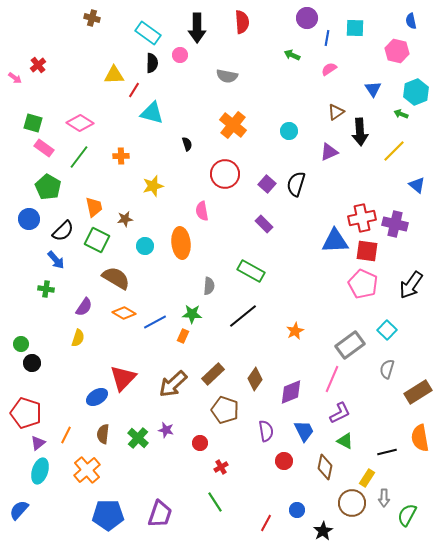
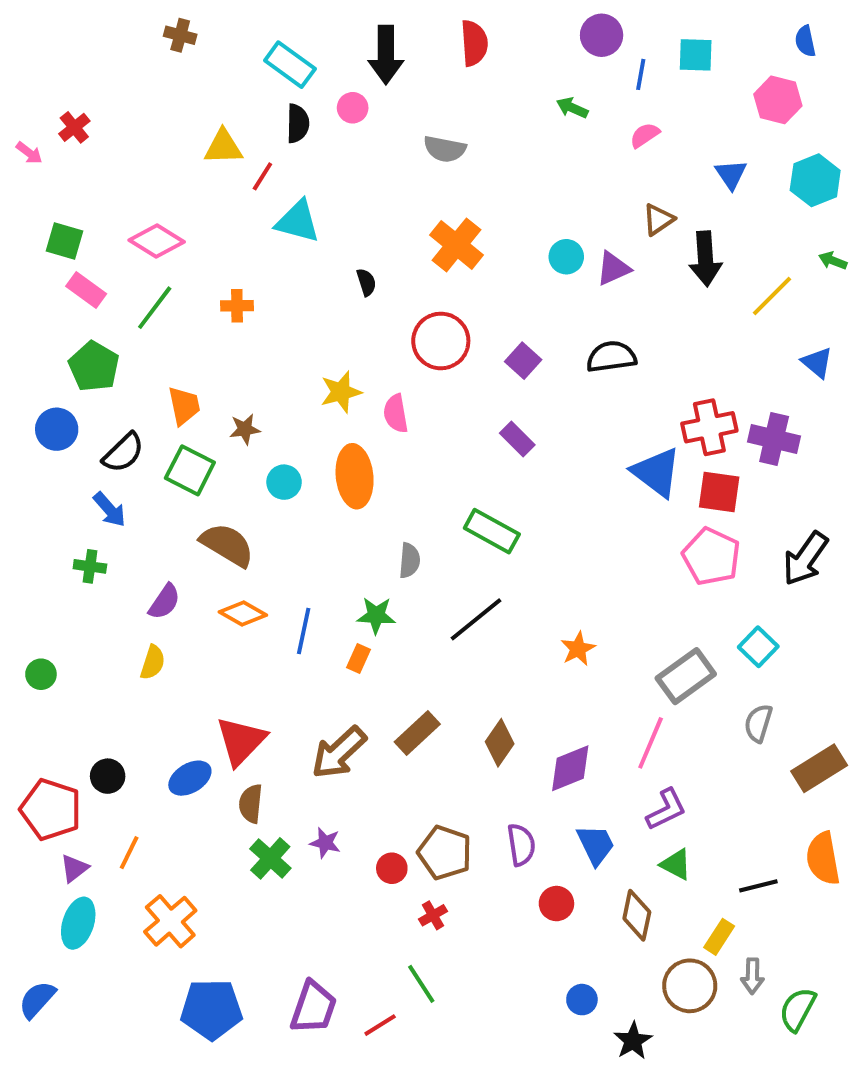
green arrow: (401, 114) -> (833, 261), moved
purple triangle: (329, 152) -> (613, 268), moved
black semicircle: (296, 184) -> (611, 357), moved, turned 65
yellow star: (153, 186) -> (341, 392), moved
blue triangle: (335, 241) -> (656, 472), turned 40
blue line: (155, 322) -> (304, 631), turned -50
black circle: (32, 363) -> (108, 776), moved
brown pentagon: (225, 410) -> (445, 853), moved
brown semicircle: (103, 434) -> (251, 804), moved
red line: (266, 523) -> (380, 1025), moved, turned 30

